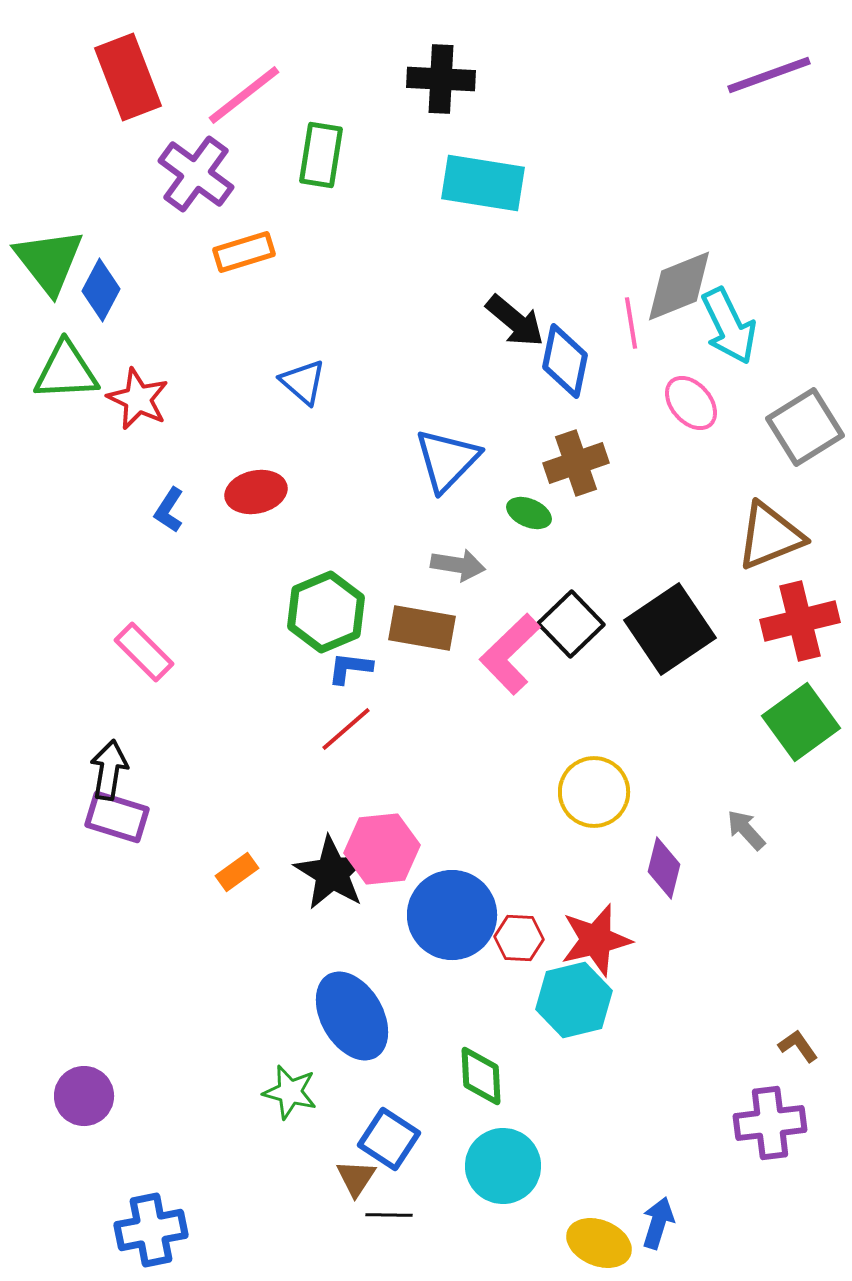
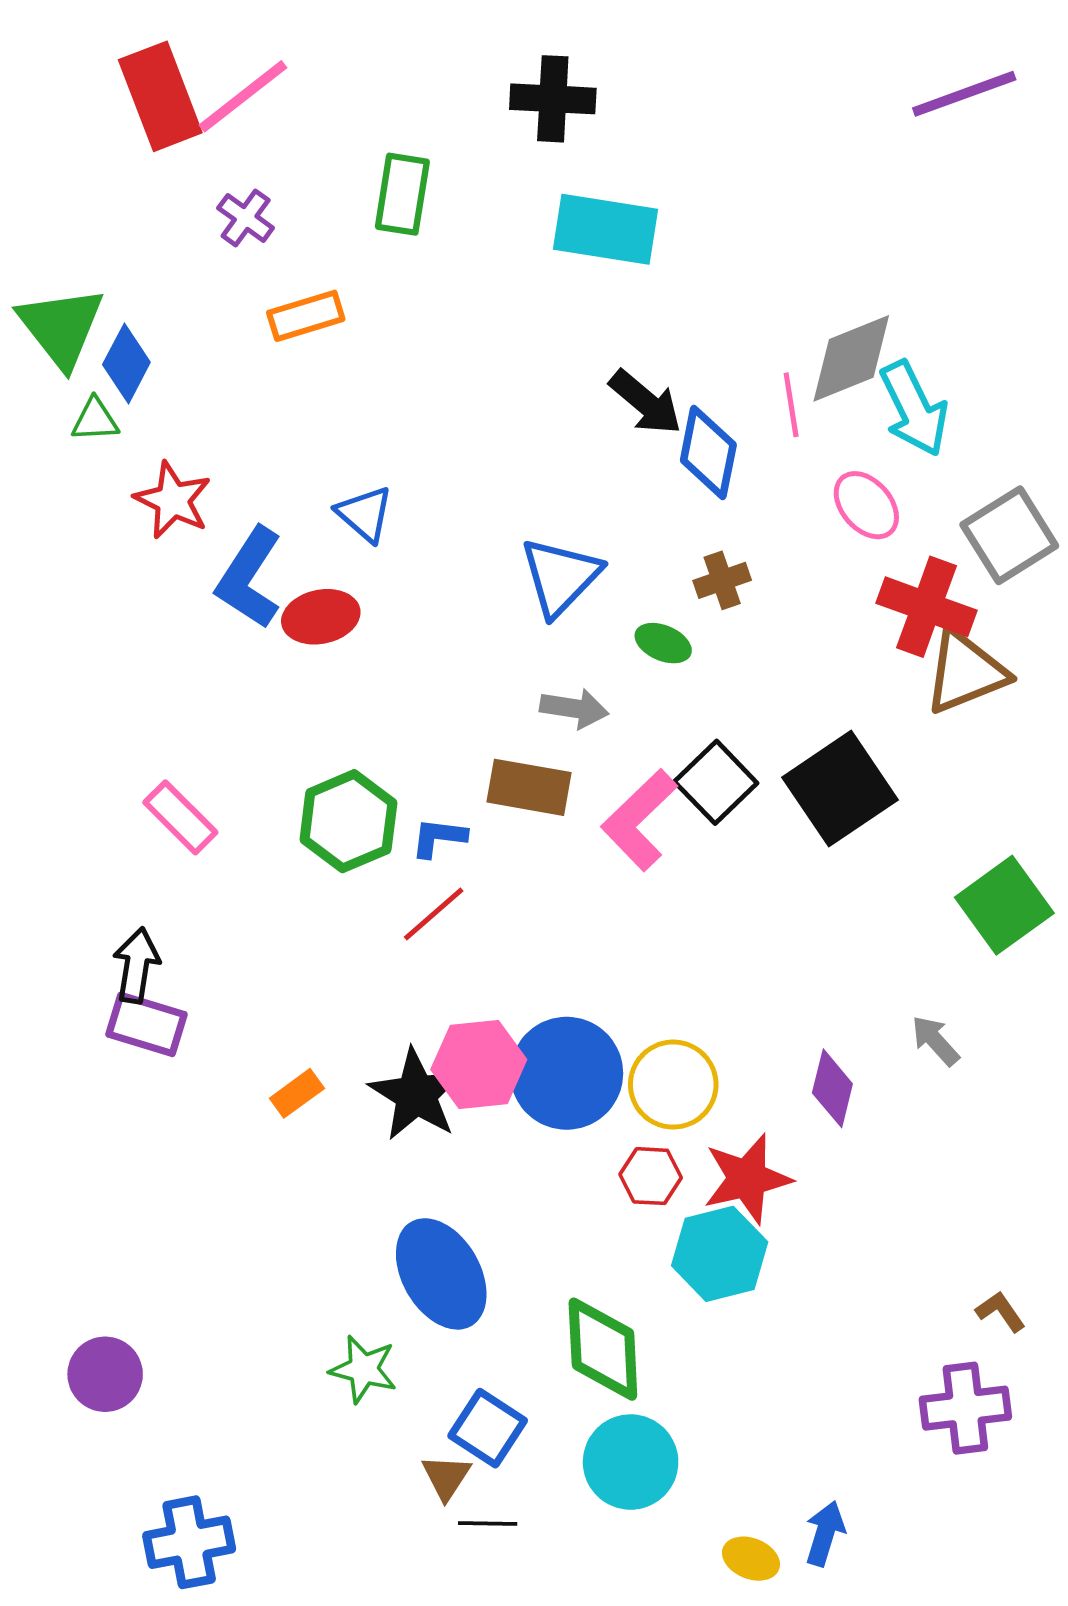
pink line: (244, 95) -> (243, 96), moved
purple cross: (196, 174) -> (246, 218), size x0.6
green triangle: (66, 371) -> (95, 420), moved, size x0.6
blue triangle: (303, 382) -> (365, 514), moved
brown cross: (576, 463) -> (722, 580), size x0.7
blue L-shape: (169, 510) -> (249, 578), moved, size x1.8
green hexagon: (326, 612) -> (348, 821), moved
red cross: (800, 621) -> (927, 607), moved, turned 34
yellow circle: (594, 792) -> (673, 1085), moved
blue circle: (452, 915) -> (567, 1073), moved
green diamond: (481, 1076) -> (603, 1349), size x1.4
yellow ellipse: (599, 1243) -> (751, 1559), size x0.7

